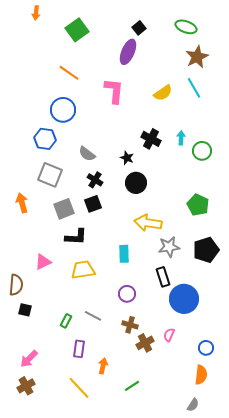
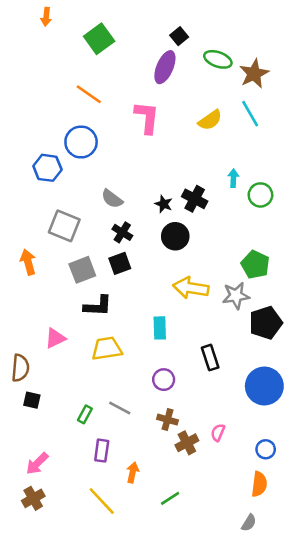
green ellipse: (186, 27) -> (218, 59), moved
blue hexagon: (45, 139) -> (47, 168), moved
black cross: (151, 139) -> (195, 199), moved
gray star: (169, 247) -> (236, 296), moved
blue circle: (184, 299) -> (264, 386), moved

